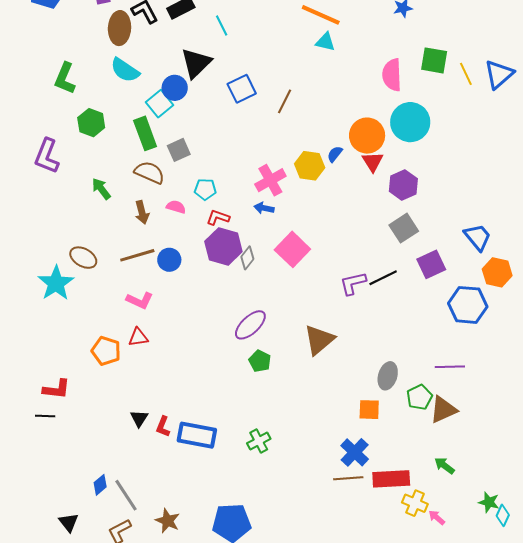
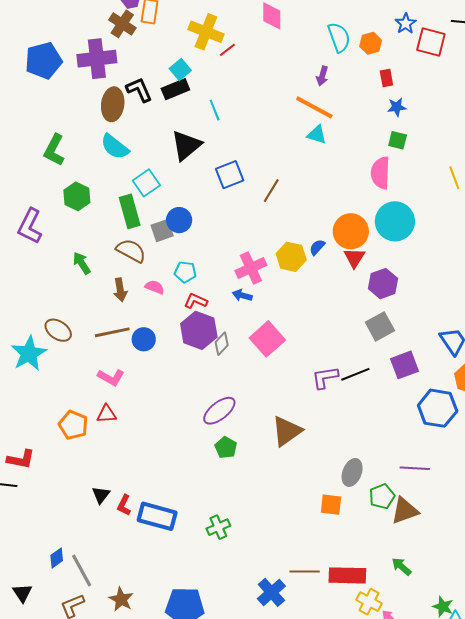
green square: (434, 60) -> (398, 140), moved, size x0.7
blue circle: (175, 88) -> (179, 220), moved
blue cross: (355, 452) -> (271, 592), moved

